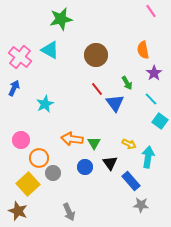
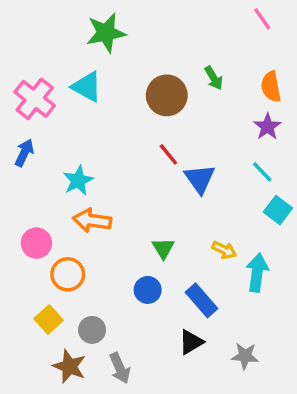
orange semicircle: (143, 50) -> (271, 87), moved
green arrow: (127, 83) -> (214, 78), moved
orange arrow: (72, 139) -> (92, 220), moved
black triangle: (110, 163) -> (191, 342), moved, turned 35
gray circle: (53, 173) -> (92, 330), moved
blue rectangle: (131, 181) -> (201, 300), moved
yellow square: (28, 184) -> (49, 319), size x0.7
brown star: (18, 211) -> (69, 366), moved

